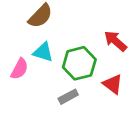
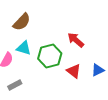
gray rectangle: (68, 97) -> (15, 85), moved

